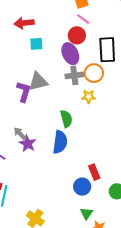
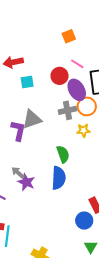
pink line: (83, 19) -> (77, 64), moved
red circle: (77, 35) -> (60, 76), moved
purple ellipse: (70, 54) -> (77, 90), moved

